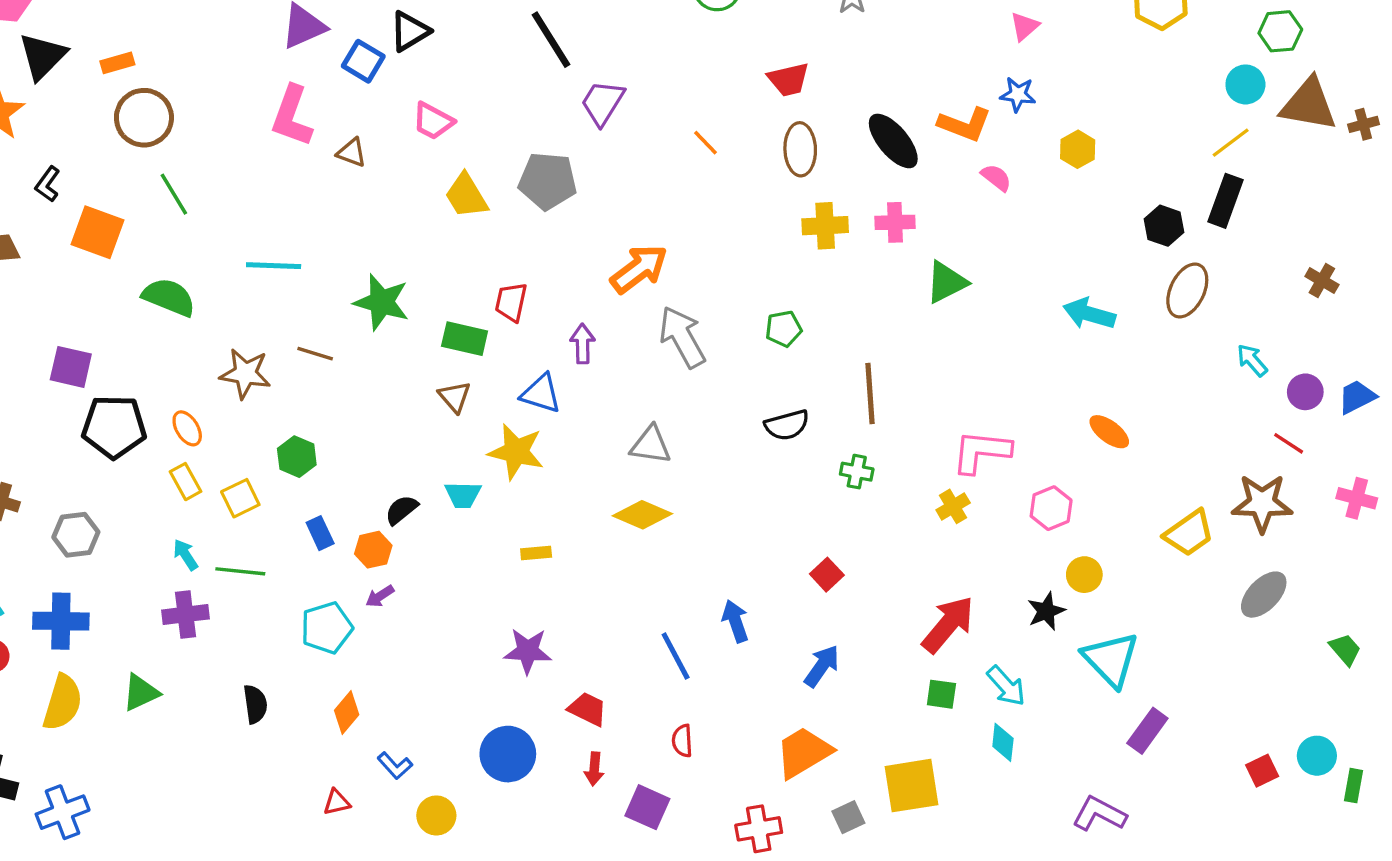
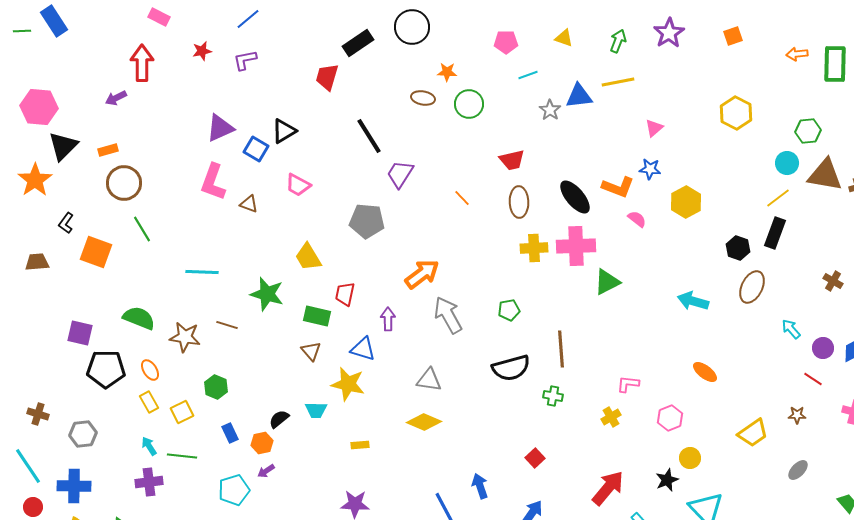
yellow hexagon: (1078, 149) -> (686, 202), size x1.4
yellow trapezoid: (466, 196) -> (308, 257), moved
pink cross: (895, 222) -> (576, 246), size x1.6
green semicircle: (169, 297) -> (139, 318), moved
black semicircle: (787, 425) -> (511, 368), size x1.4
pink L-shape: (981, 452) -> (628, 384), size x0.6
brown star: (1262, 503) -> (797, 415), size x0.5
gray ellipse: (1264, 595) -> (798, 470), size x0.7

